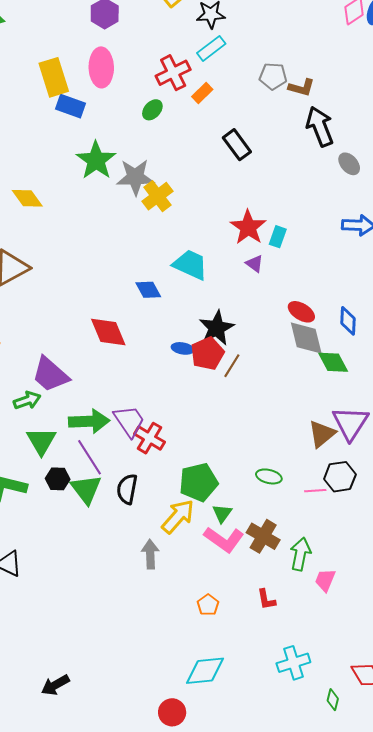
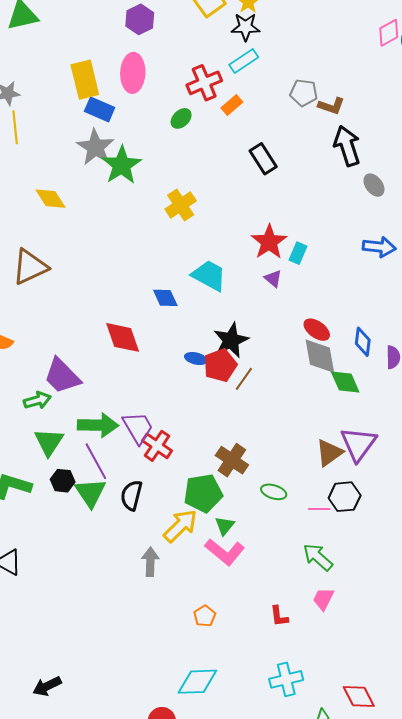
gray star: (135, 177) -> (95, 147), moved, turned 30
brown cross: (263, 536) -> (232, 460), moved
green arrow: (300, 554) -> (318, 557), moved, turned -64
red L-shape: (266, 599) -> (279, 616), moved

